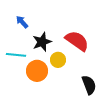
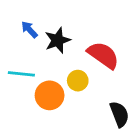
black star: (42, 42) -> (58, 40), moved

